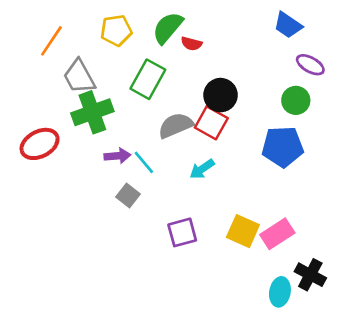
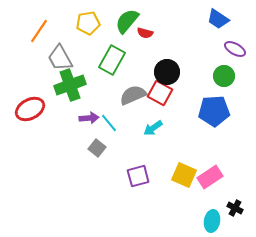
black cross: (310, 275) -> (235, 208), size x0.7

